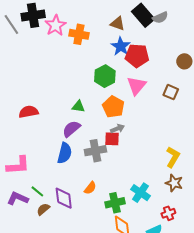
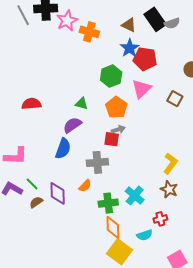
gray cross: (95, 151) -> (97, 162), moved

